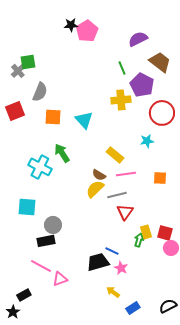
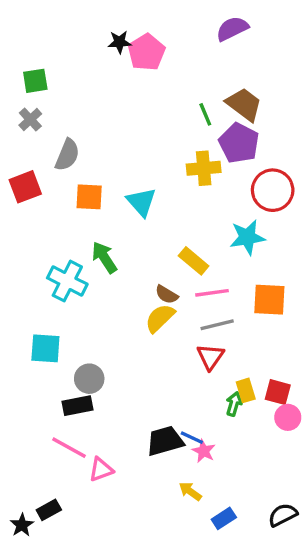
purple semicircle: (138, 39) -> (232, 29), moved
green square: (28, 62) -> (35, 81), moved
brown trapezoid: (160, 62) -> (244, 104), moved
cyan star: (147, 141) -> (247, 237), size x1.5
orange square: (160, 178) -> (269, 300), size x1.5
gray line: (117, 195) -> (217, 325), moved
blue line: (112, 251) -> (192, 438), moved
black rectangle: (24, 295) -> (49, 510), moved

